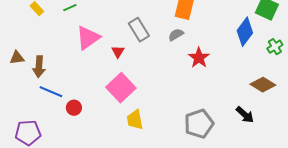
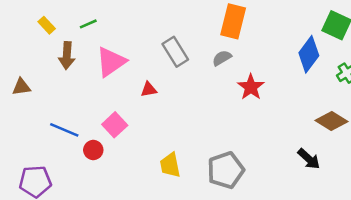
red triangle: (118, 52) -> (149, 90), moved, turned 48
brown arrow: (39, 67) -> (67, 55), moved
pink square: (121, 88) -> (115, 125), moved, size x0.7
gray pentagon: (199, 124) -> (226, 170), moved

